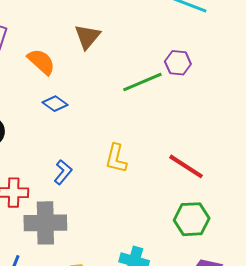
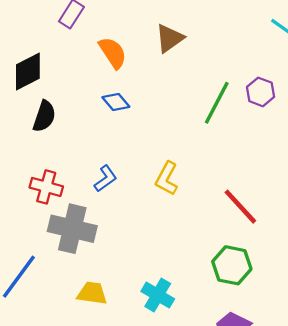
green line: (142, 82) -> (217, 103), turned -54

